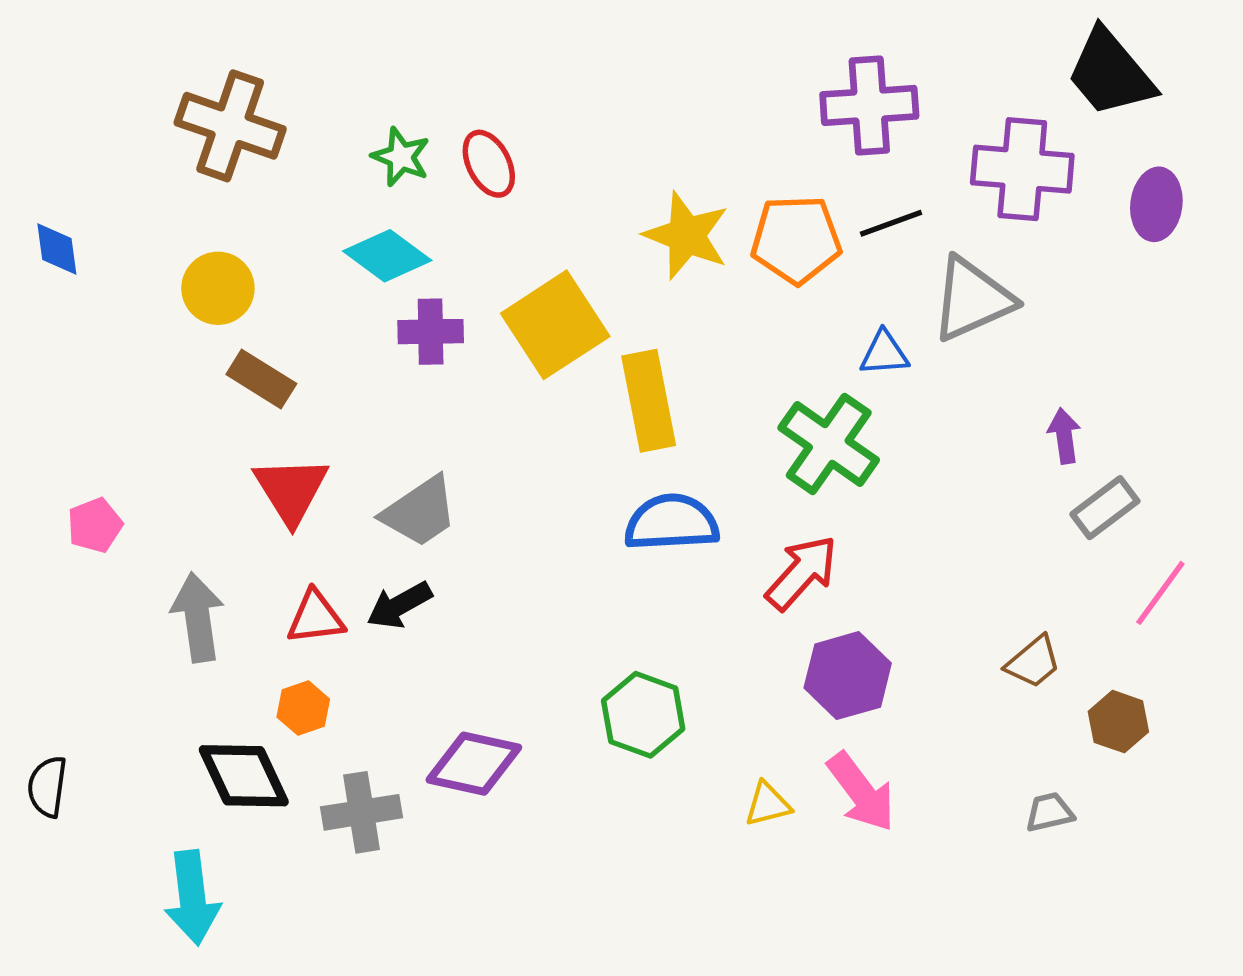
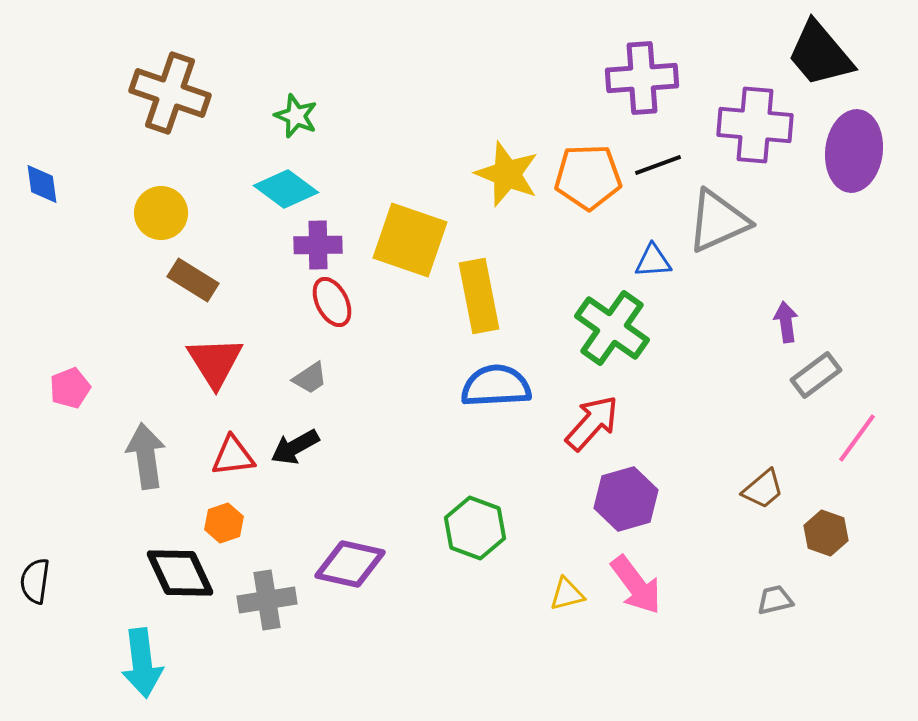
red ellipse: (489, 164) -> (332, 302), moved
purple ellipse: (1156, 204) -> (854, 151), size x1.5
yellow square: (555, 325) -> (410, 240), turned -38
gray trapezoid: (420, 512) -> (310, 378), size x0.6

